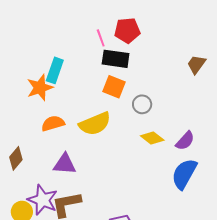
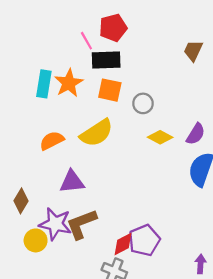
orange star: (40, 88) -> (69, 83), moved
brown diamond: (16, 158) -> (21, 201), moved

